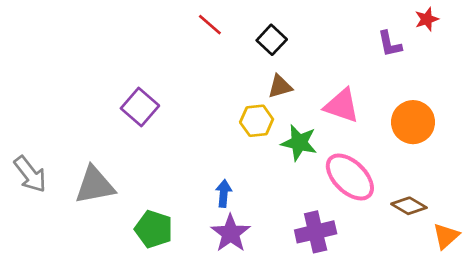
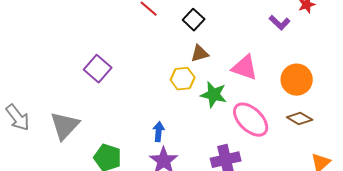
purple L-shape: (390, 44) -> (280, 23), turned -35
gray triangle: (95, 185) -> (65, 126), turned -36
brown diamond: (409, 206) -> (300, 119), moved

